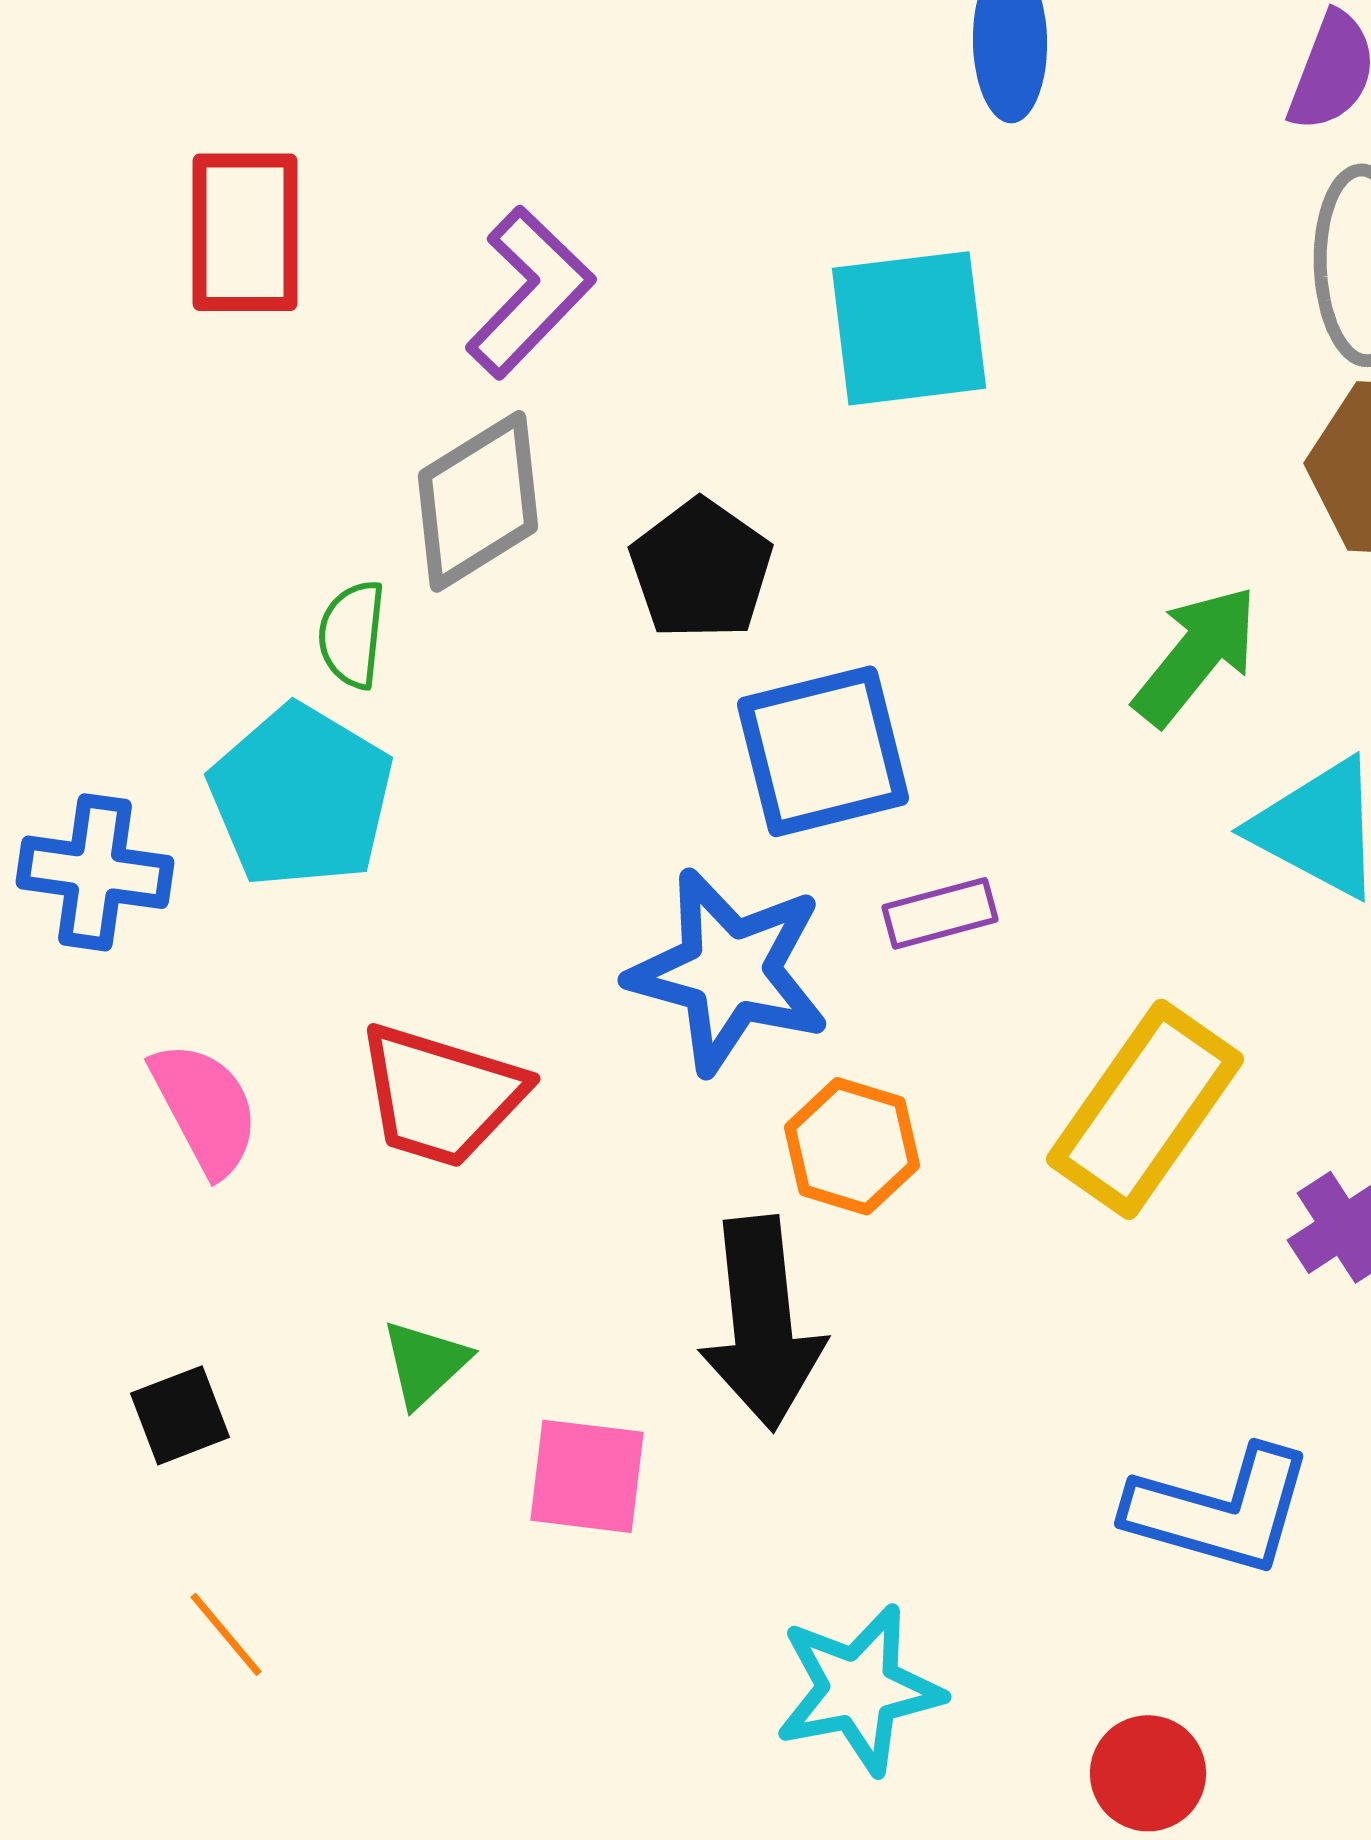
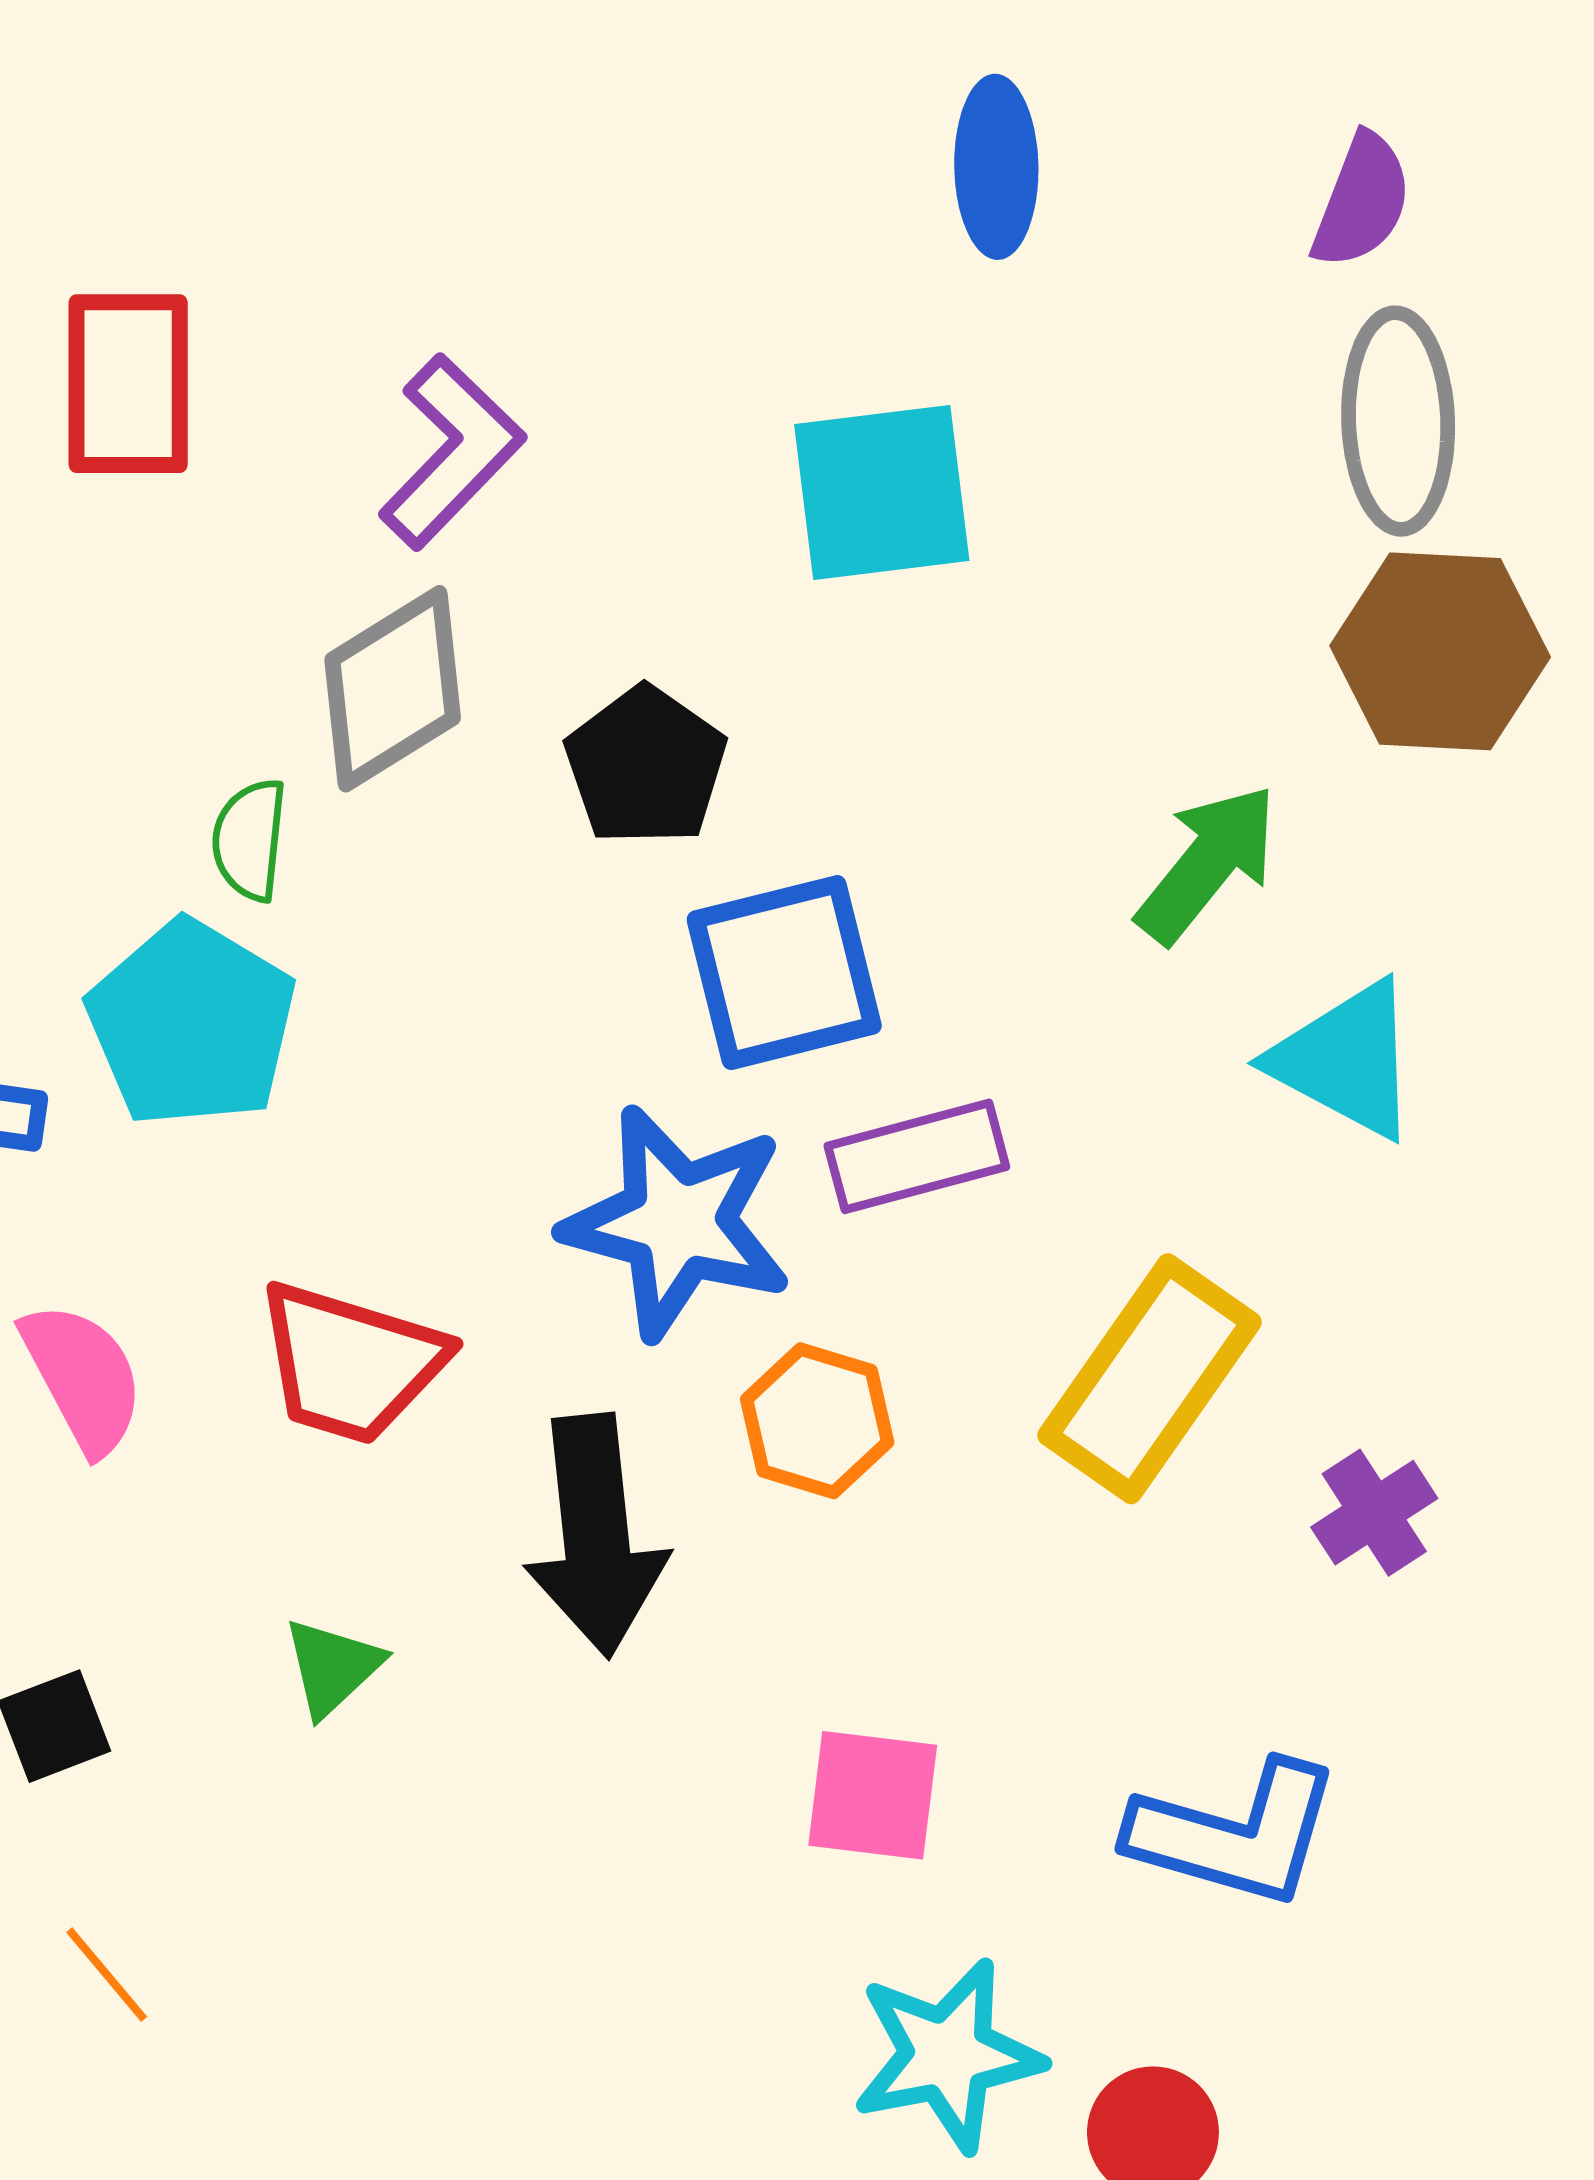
purple rectangle: (940, 913) -> (917, 1156), size x1.4
black arrow: (762, 1323) -> (596, 1535), moved
pink square: (587, 1476) -> (873, 1795), moved
cyan star: (859, 1689) -> (948, 2055), moved

